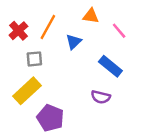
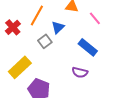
red cross: (18, 31) -> (13, 27), moved
gray square: (34, 59) -> (45, 41), moved, turned -32

